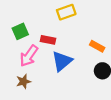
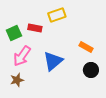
red rectangle: (48, 40) -> (35, 28), moved

